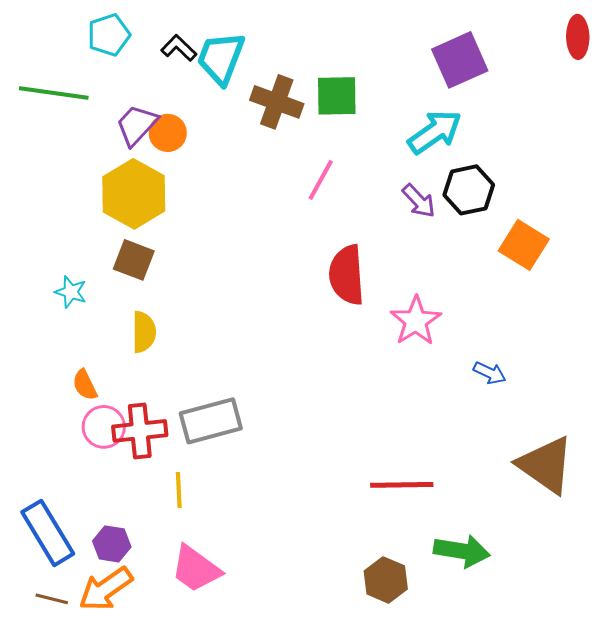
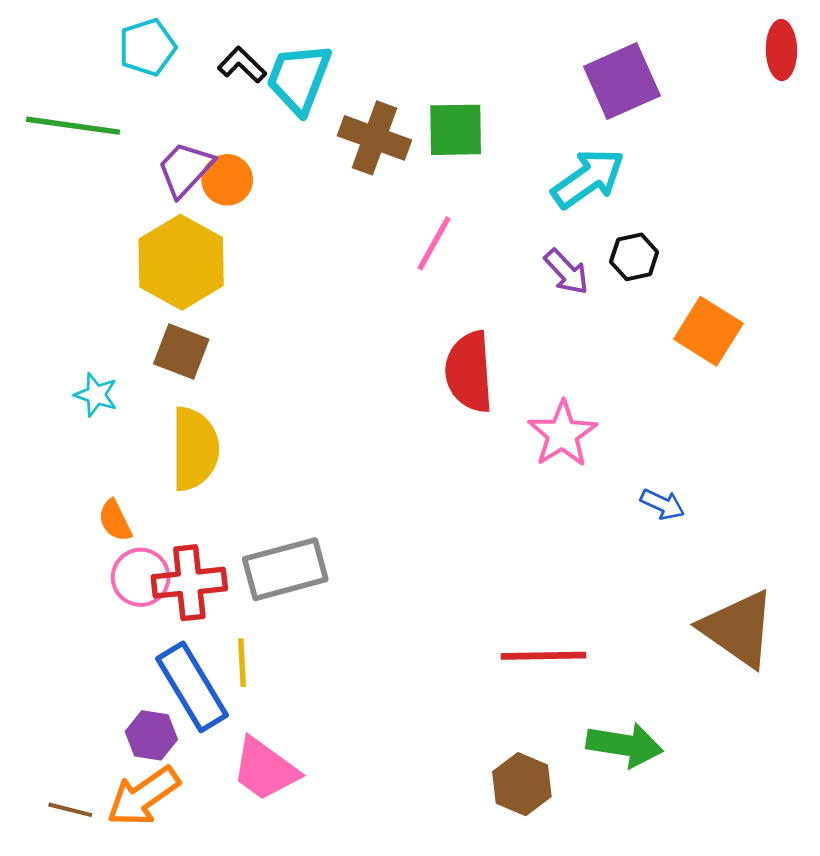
black hexagon: (469, 190) -> (634, 257), size x0.7
yellow semicircle: (144, 332) -> (195, 449), size x1.5
blue rectangle: (48, 533) -> (192, 687), moved

